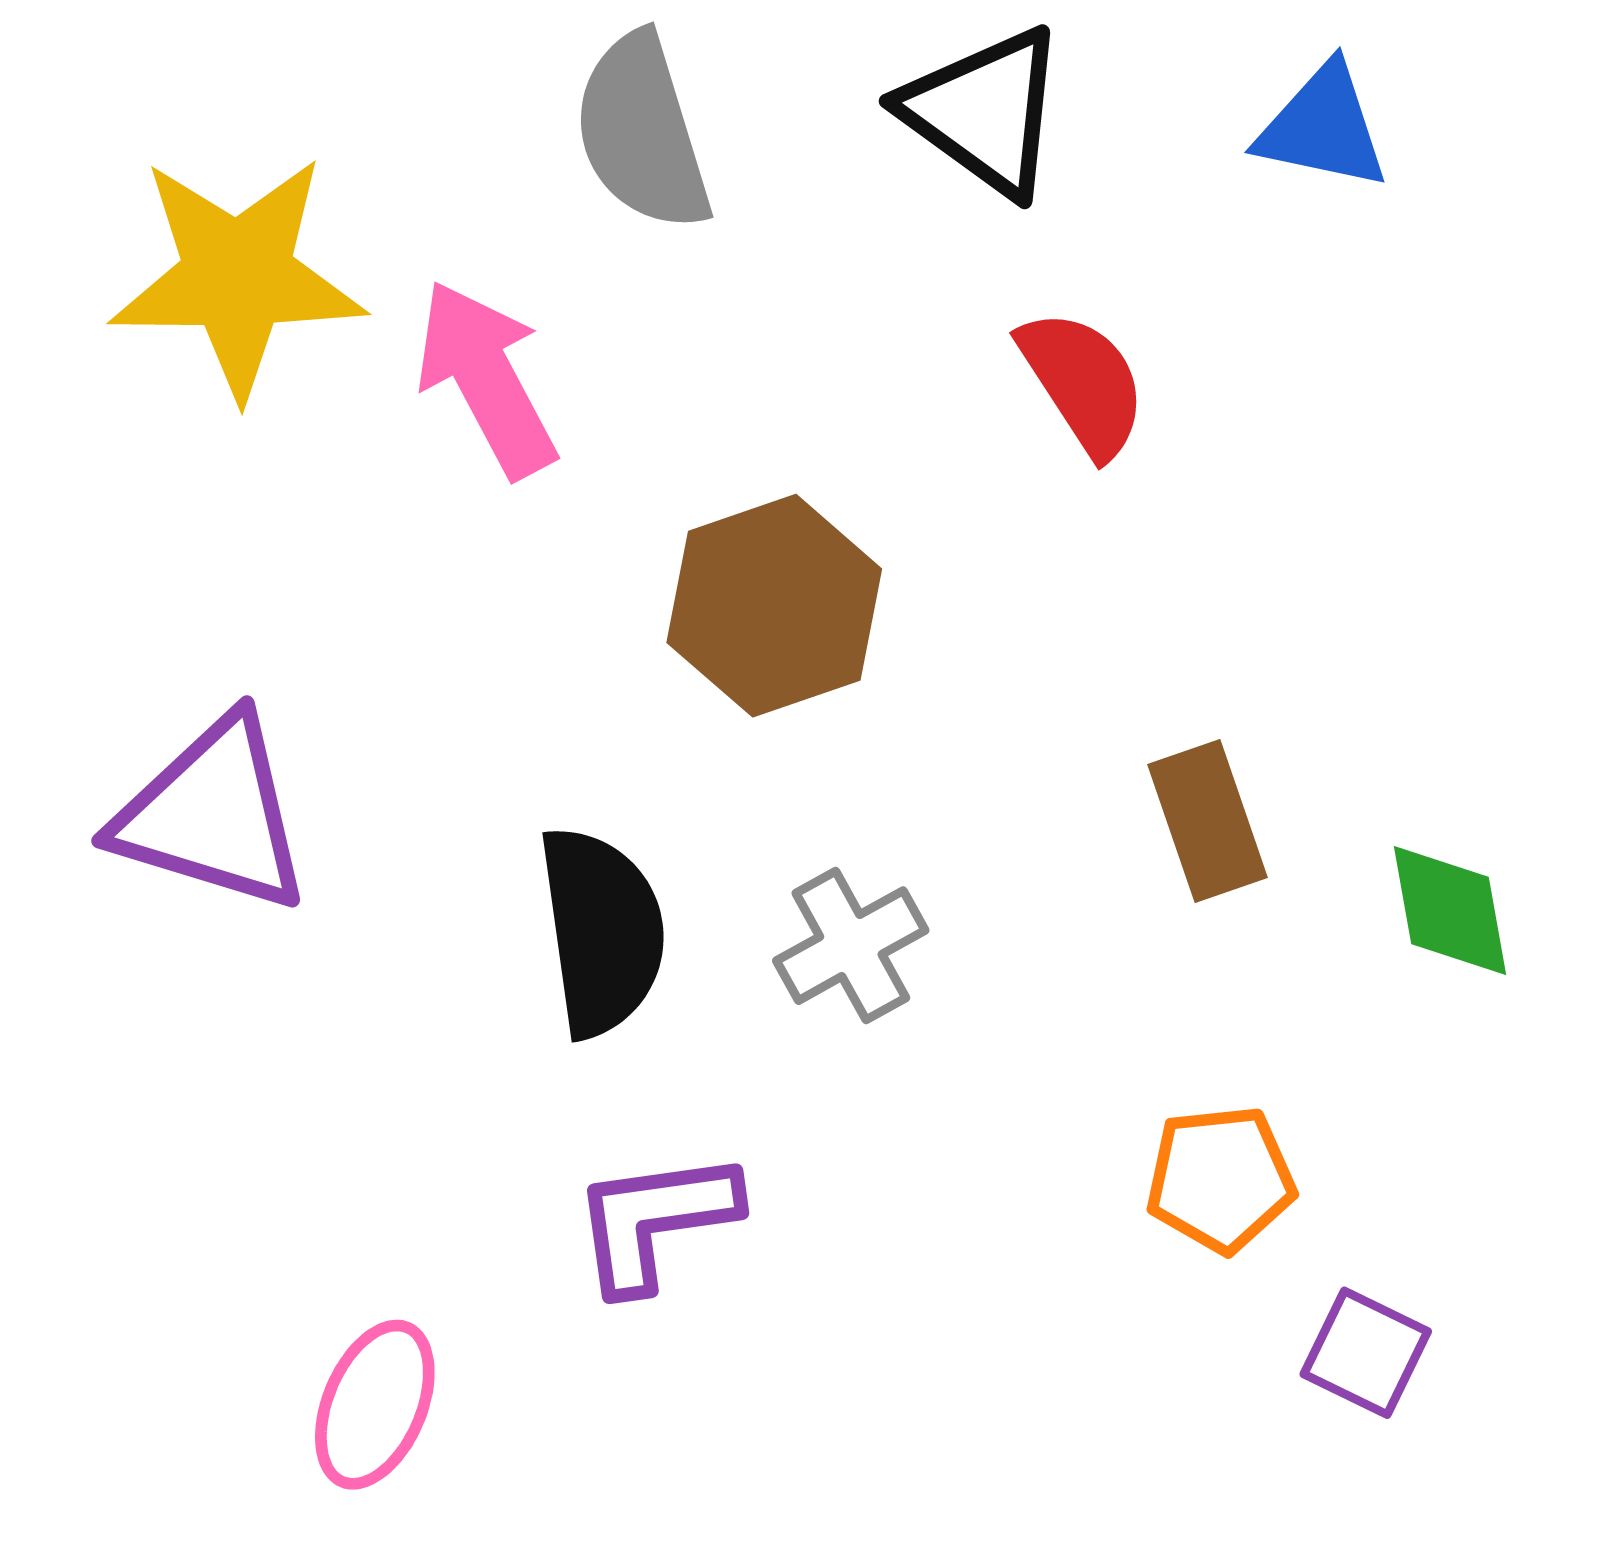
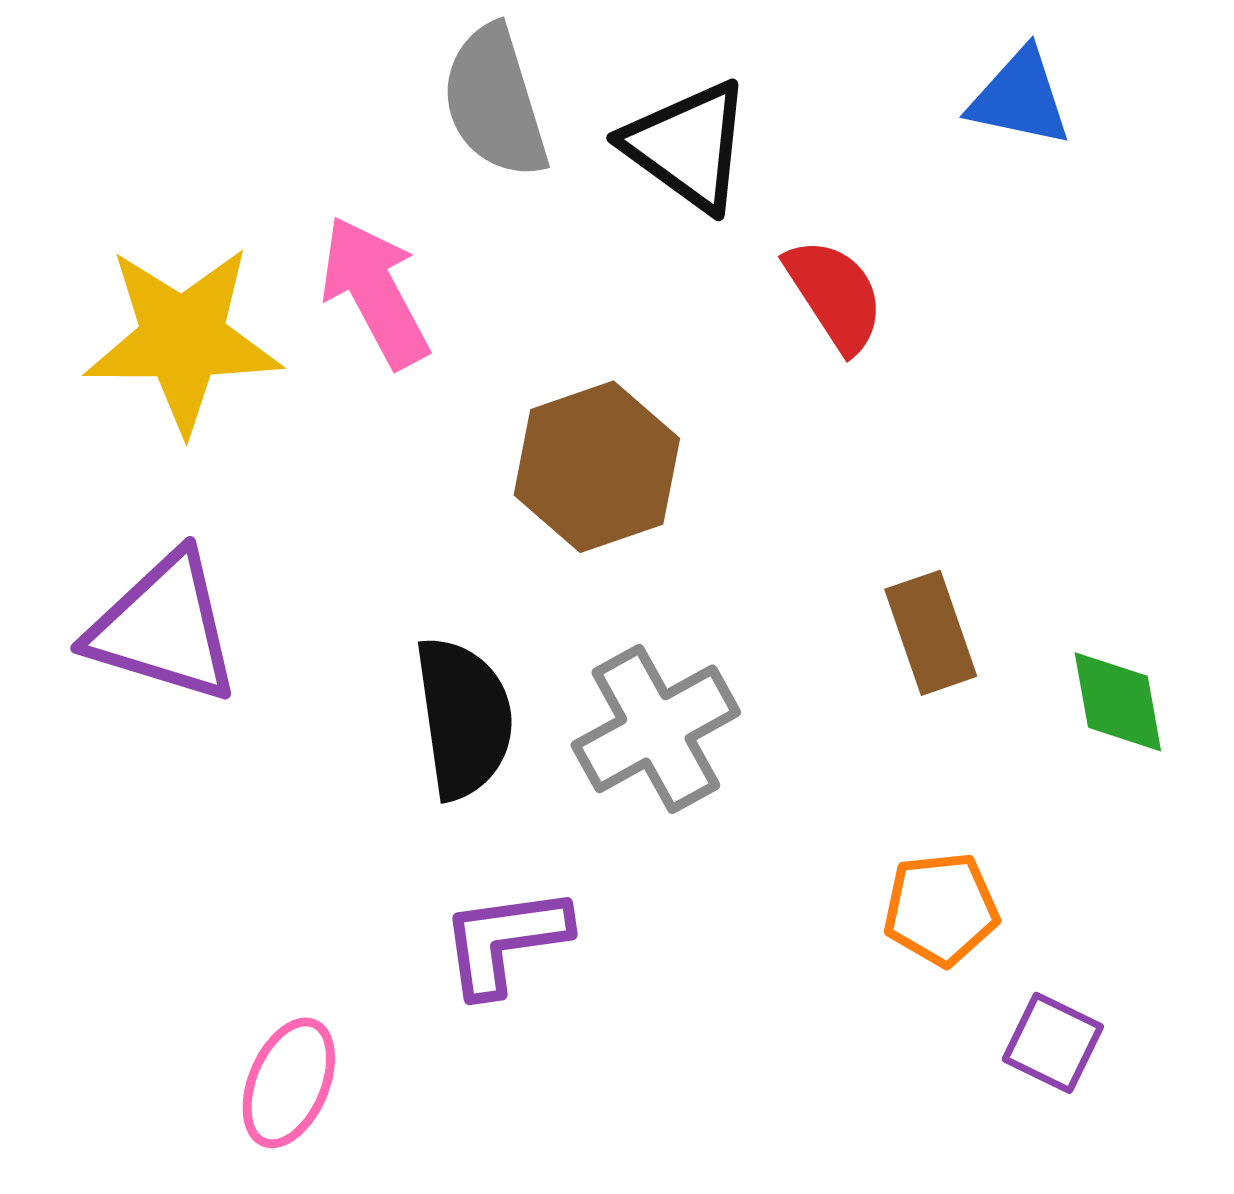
black triangle: (984, 112) -> (688, 146), moved
yellow star: (237, 276) -> (183, 339), moved
gray cross: (851, 946) -> (656, 729), size x1.4

